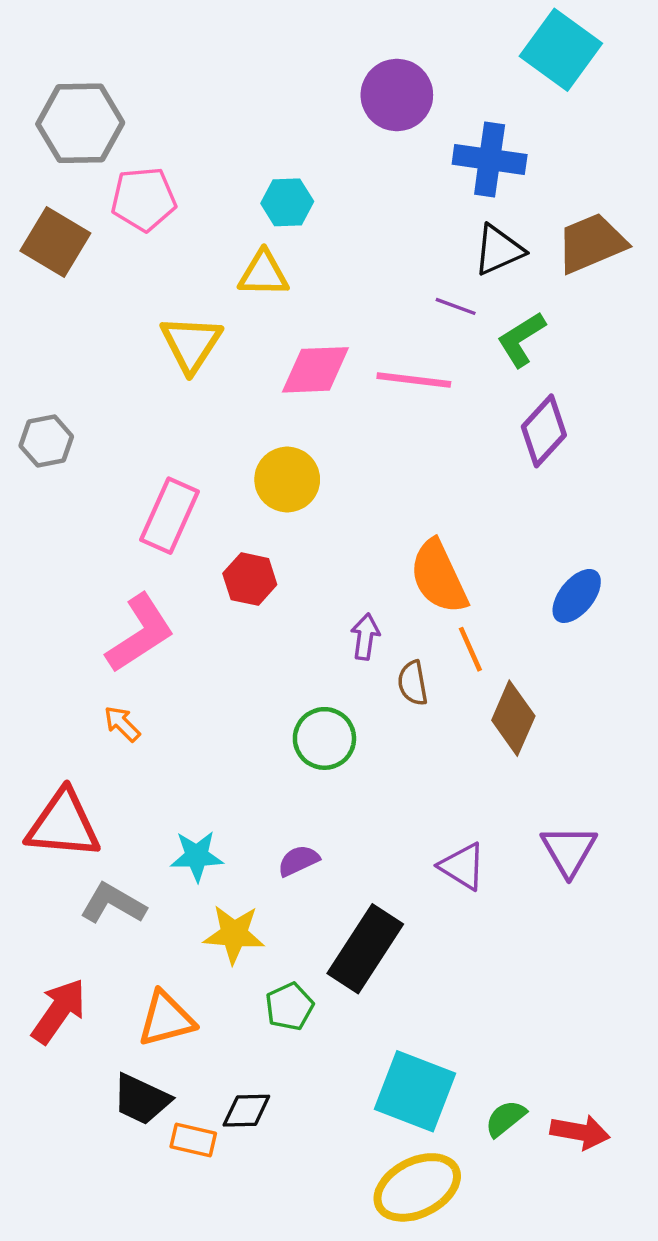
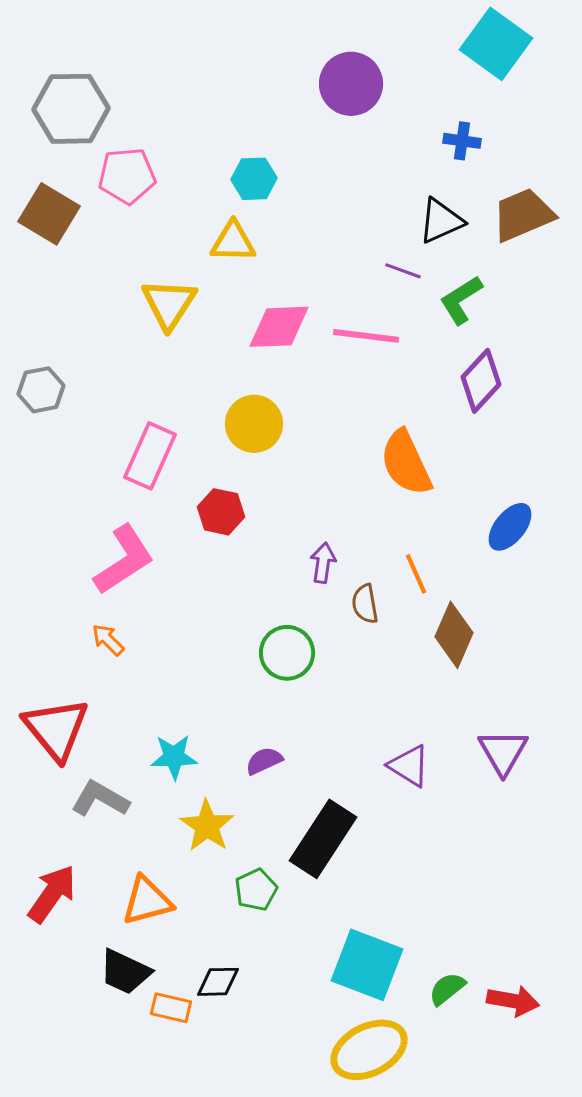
blue cross: (490, 159) -> (462, 141), moved, size x0.6
orange semicircle: (439, 577) -> (406, 463), moved
red triangle: (63, 824) -> (56, 729), turned 46
yellow star: (234, 934) -> (207, 826), turned 30

